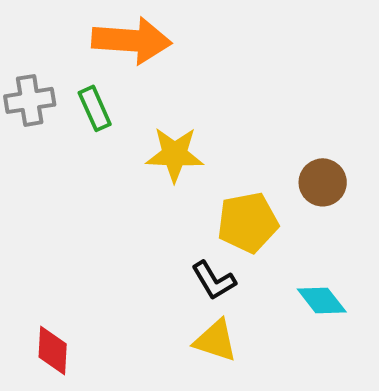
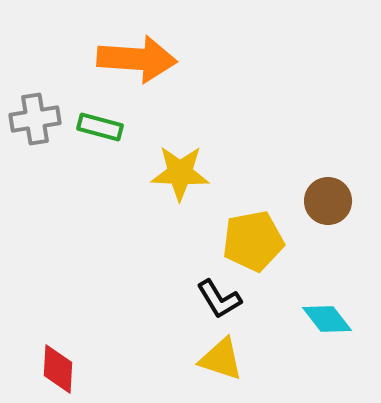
green rectangle: (95, 108) -> (100, 127), turned -51

